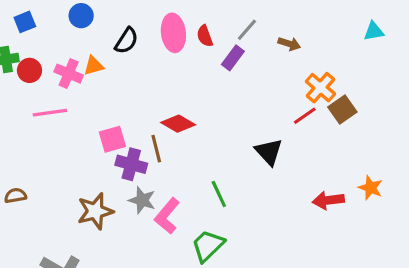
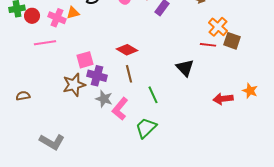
brown square: (342, 110) -> (232, 41), turned -36
red line: (305, 116) -> (208, 45), turned 42
brown line: (156, 149) -> (129, 74), moved
brown star: (95, 211) -> (74, 85), moved

